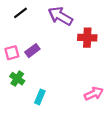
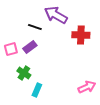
black line: (20, 13) -> (35, 27), moved, turned 56
green cross: (17, 79) -> (24, 73), moved

